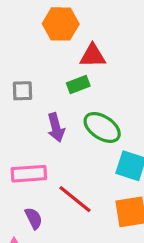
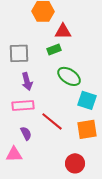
gray square: (22, 91) -> (19, 53), size x1.5
purple arrow: (56, 127) -> (27, 81), moved

